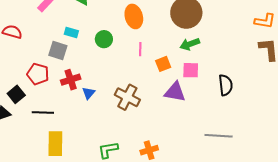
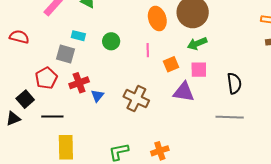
orange ellipse: (134, 16) -> (157, 18), moved
red pentagon: (38, 74) -> (46, 78), turned 30
gray line: (219, 136) -> (230, 117), moved

